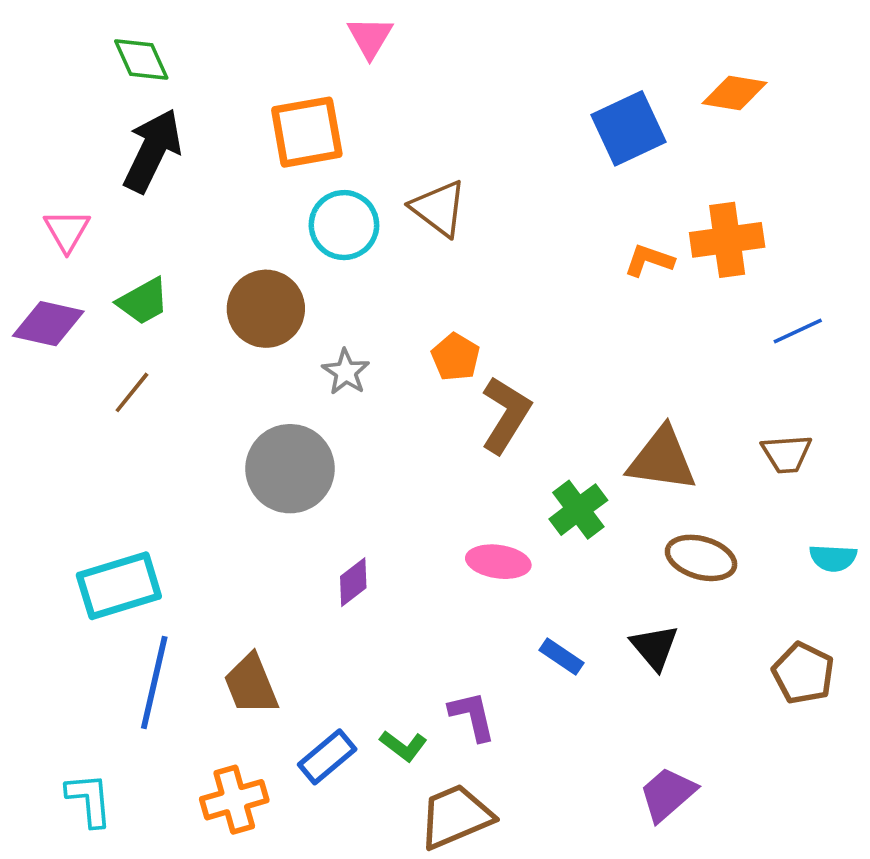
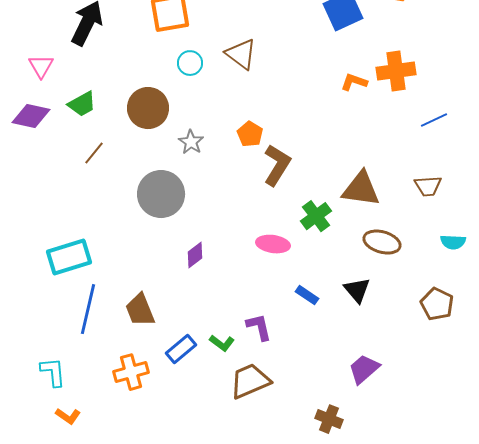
cyan circle: (344, 225) -> (190, 63), size x0.7
brown line: (132, 392) -> (94, 153), moved

